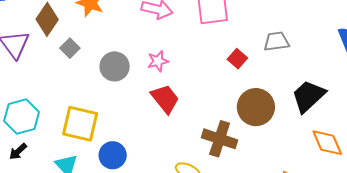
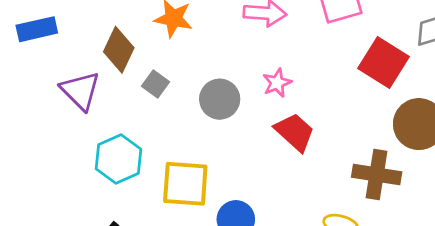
red square: (237, 59) -> (384, 63), size x1.8
cyan hexagon: (22, 117) -> (119, 159), moved

